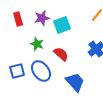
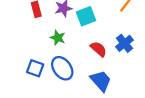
red semicircle: (61, 54) -> (98, 49), moved
blue square: (17, 71) -> (35, 68), turned 35

